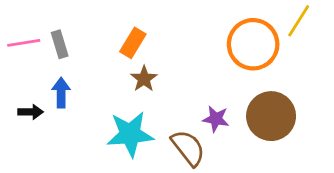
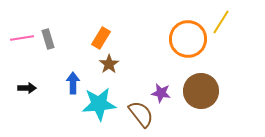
blue arrow: (61, 93) -> (73, 83), moved

